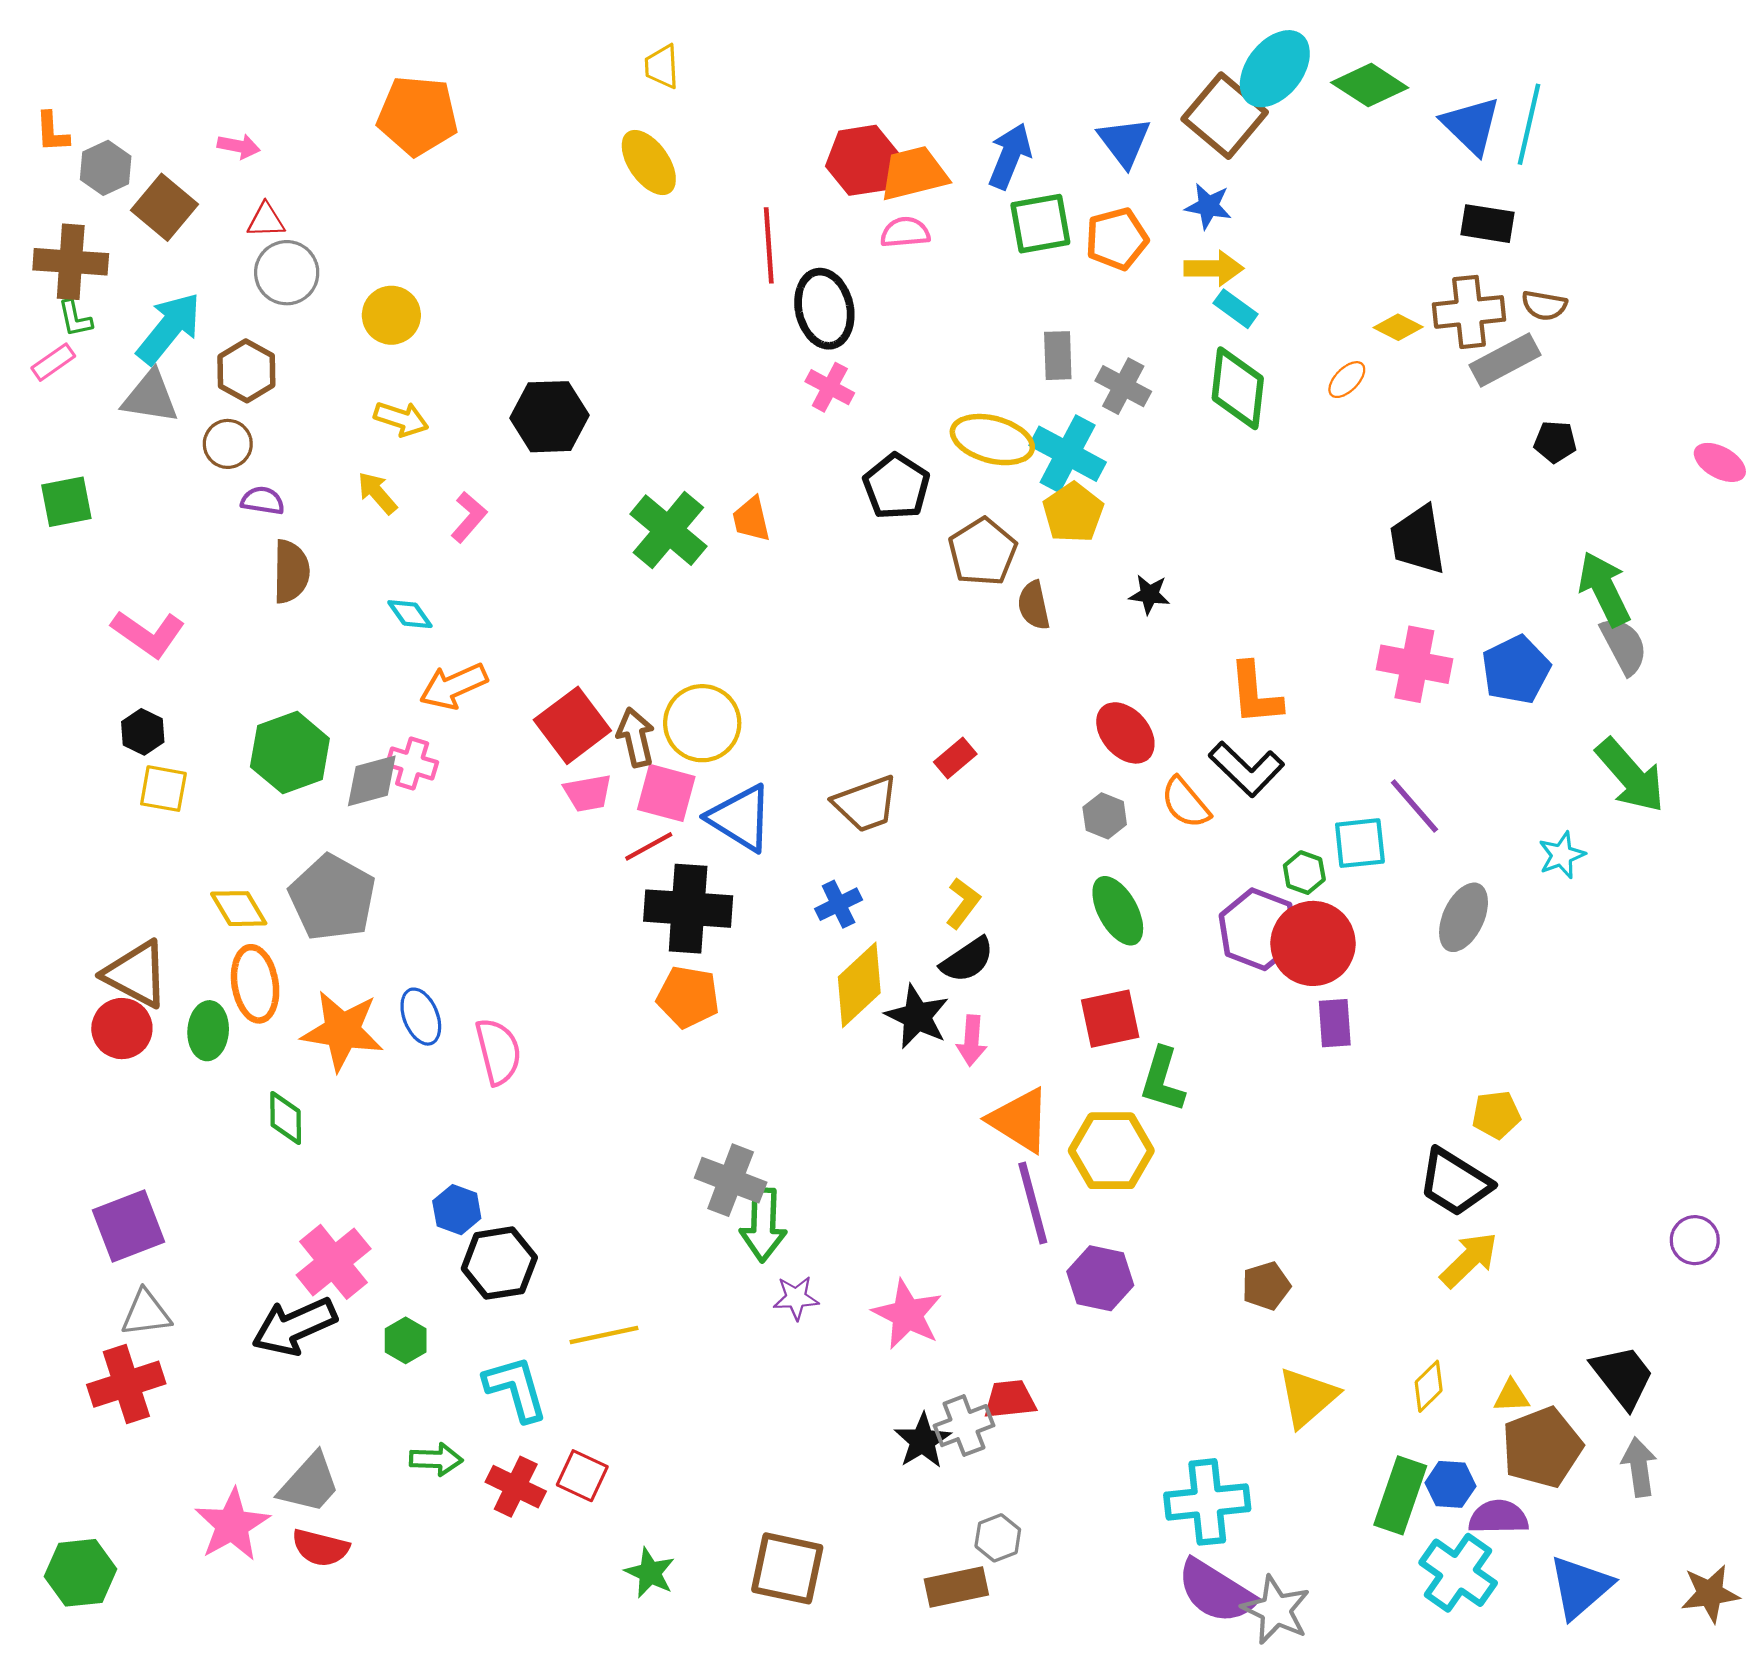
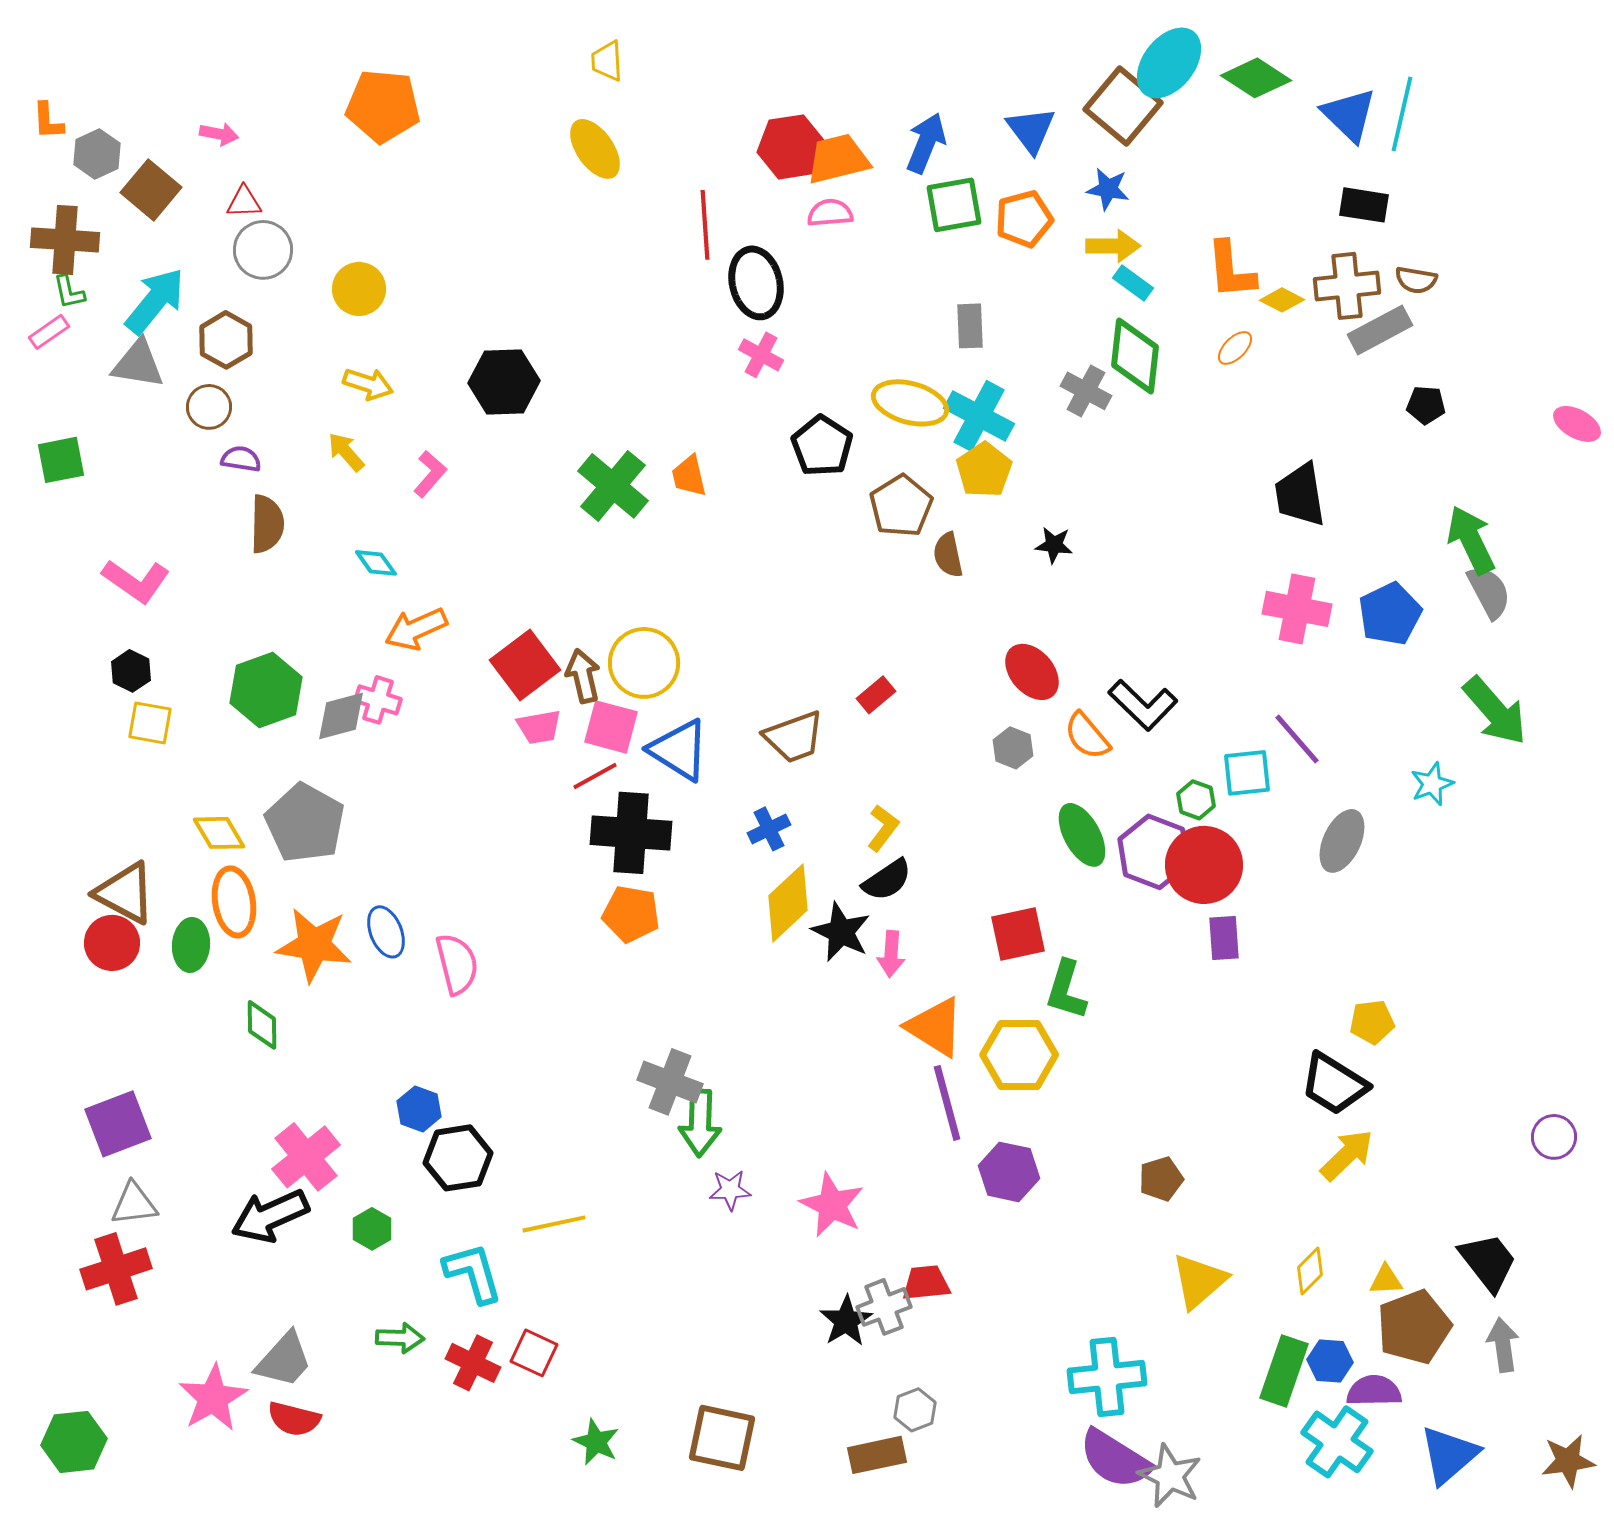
gray cross: (1123, 386) -> (1086, 391), moved
orange L-shape: (1255, 694) -> (1231, 270), moved
green ellipse: (1118, 911) -> (1082, 835), moved

